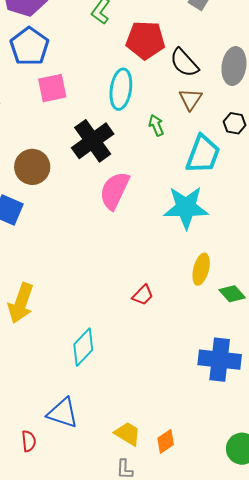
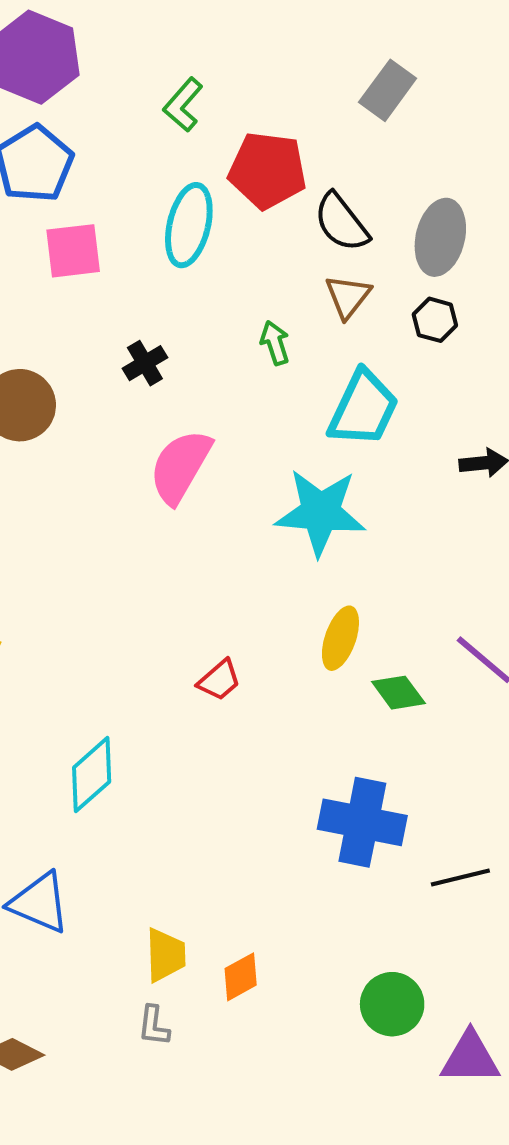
cyan ellipse: (121, 89) -> (189, 225), moved
black hexagon: (235, 123) -> (435, 320), moved
black cross: (93, 141) -> (145, 363), size x0.5
yellow trapezoid: (128, 434) -> (166, 955), turned 52

